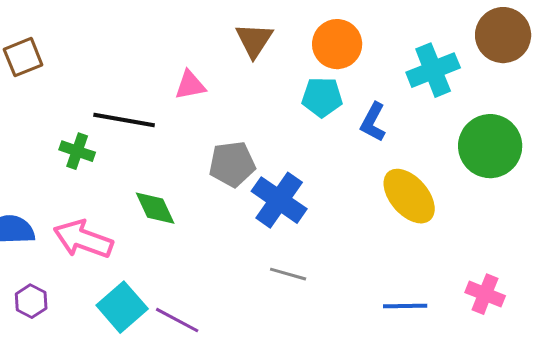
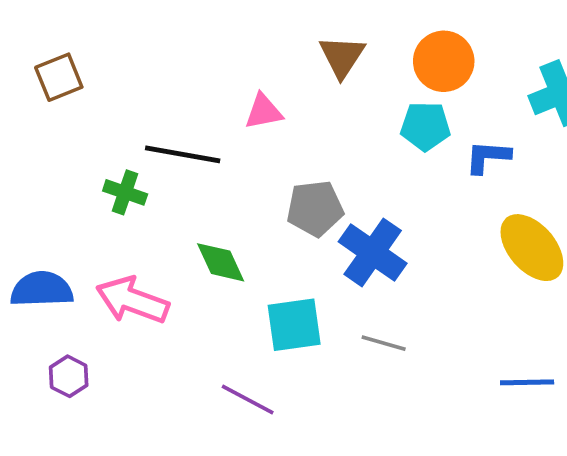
blue L-shape: (373, 122) -> (488, 157), turned 66
cyan square: (122, 307) -> (294, 325), moved, turned 33

